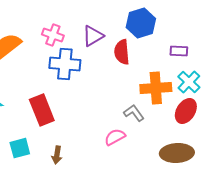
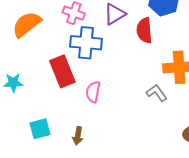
red rectangle: (42, 110) -> (62, 71), moved
pink semicircle: (115, 137) -> (93, 92), moved, turned -50

